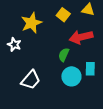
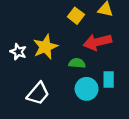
yellow star: (31, 23) -> (45, 47), moved
green semicircle: (64, 55) -> (77, 63), turned 72

